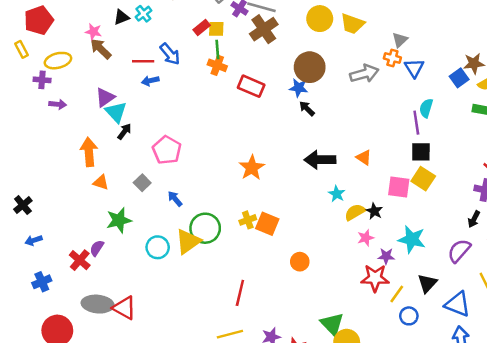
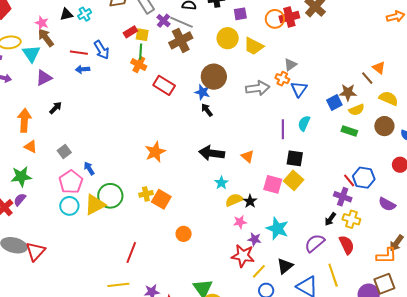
cyan triangle: (116, 112) -> (31, 54), moved
purple line: (416, 123) -> (283, 129), moved
pink pentagon: (167, 150) -> (71, 182), moved
green star: (119, 220) -> (21, 177), moved
red triangle: (124, 308) -> (35, 251), turned 35

